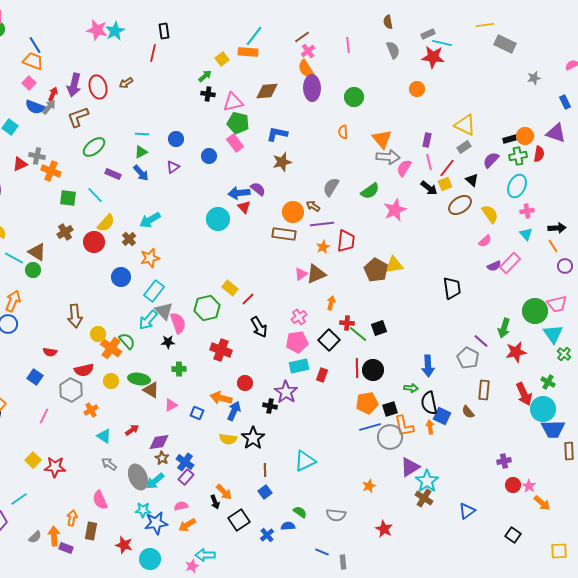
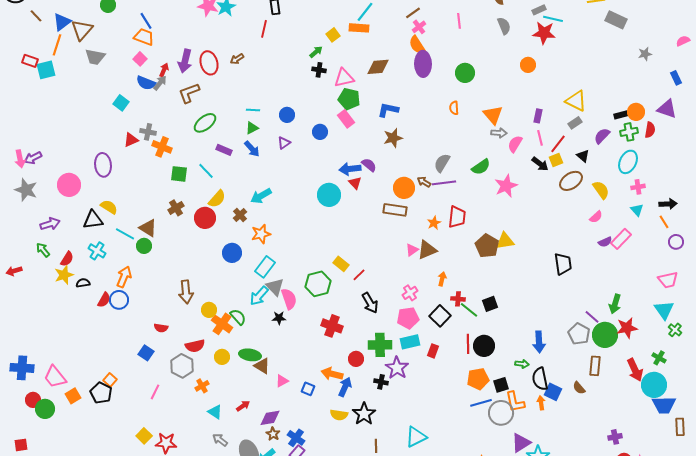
gray arrow: (388, 157) -> (499, 133), size x0.7
purple line: (322, 224) -> (444, 183), moved
green circle: (535, 311) -> (605, 335), moved
green cross: (179, 369) -> (380, 345), moved, size x1.6

